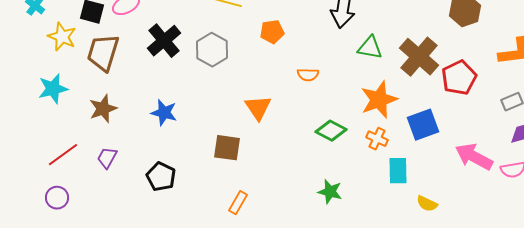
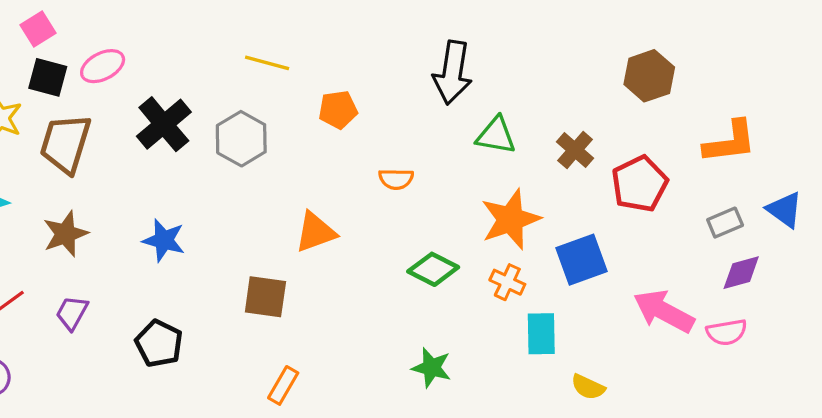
brown cross: (419, 57) -> (575, 150), size x0.6
orange triangle: (258, 108) -> (315, 232), turned 44

